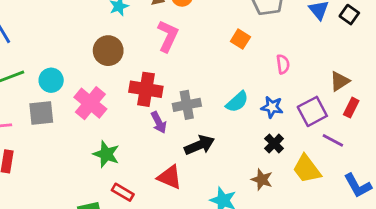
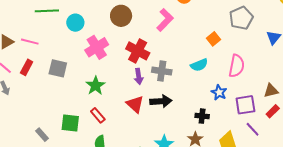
pink semicircle: (283, 64) -> (237, 66), size x1.6
cyan semicircle: (237, 102) -> (199, 65), moved
gray square: (41, 113) -> (58, 68), moved
black cross: (274, 143) -> (202, 116), moved, turned 32
red triangle: (170, 177) -> (135, 104), moved

